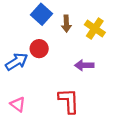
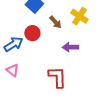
brown arrow: (66, 24) -> (55, 22), moved, turned -40
pink triangle: (18, 104) -> (12, 70), moved

